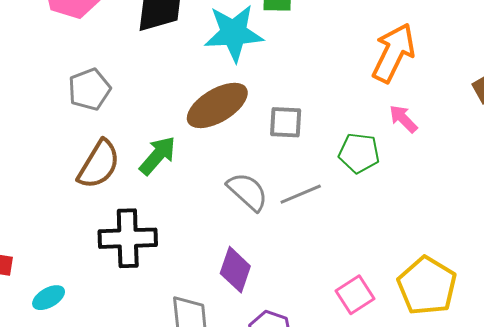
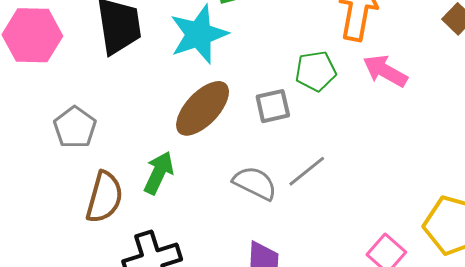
pink arrow: (403, 119) -> (385, 71), size x1.4
green pentagon: (359, 153) -> (316, 71), moved

